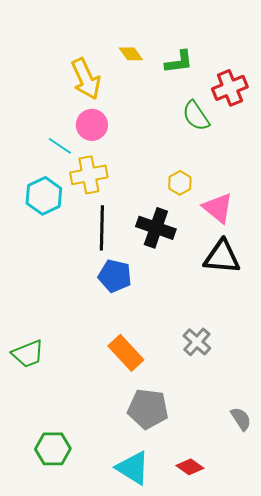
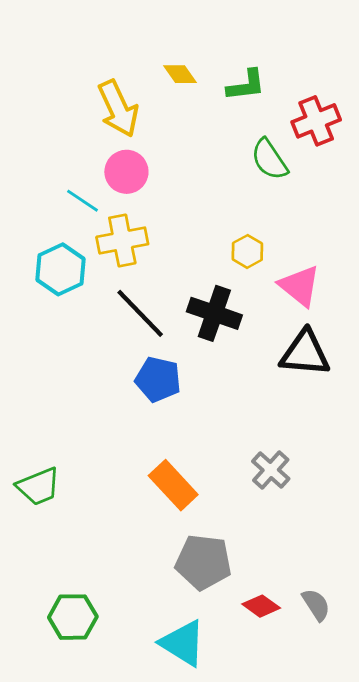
black line: (102, 228) -> (140, 313), turned -45
gray semicircle: (241, 419) -> (316, 605), moved
red diamond: (190, 467) -> (261, 606), moved

